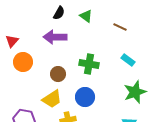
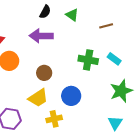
brown line: (120, 27) -> (106, 26), turned -40
green cross: (89, 64) -> (88, 60), moved

